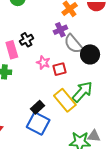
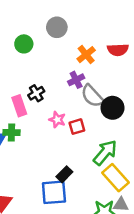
yellow rectangle: (65, 100) -> (115, 178), moved
black rectangle: (38, 107) -> (64, 174), moved
blue square: (38, 124) -> (54, 192), turned -30

